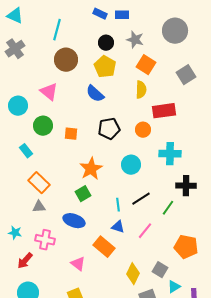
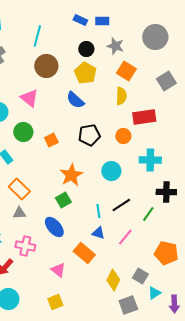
orange square: (71, 134) -> (51, 140), turned -32
blue ellipse: (74, 221) -> (54, 227), turned 30

